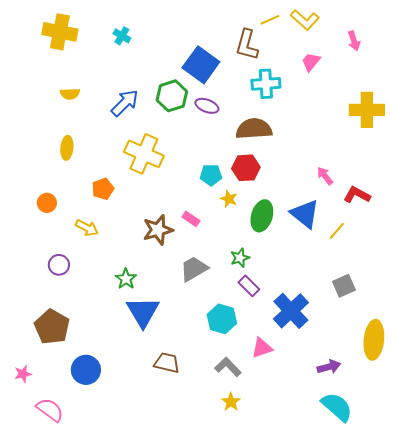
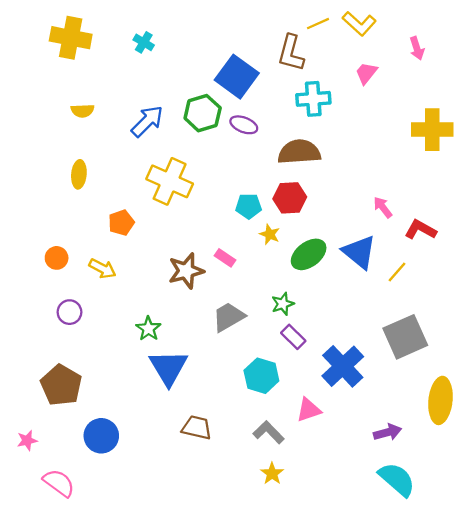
orange circle: (47, 203) -> (57, 258), moved
green ellipse: (262, 216) -> (309, 254), turned 36
gray square: (344, 286) -> (405, 337), size x1.6

